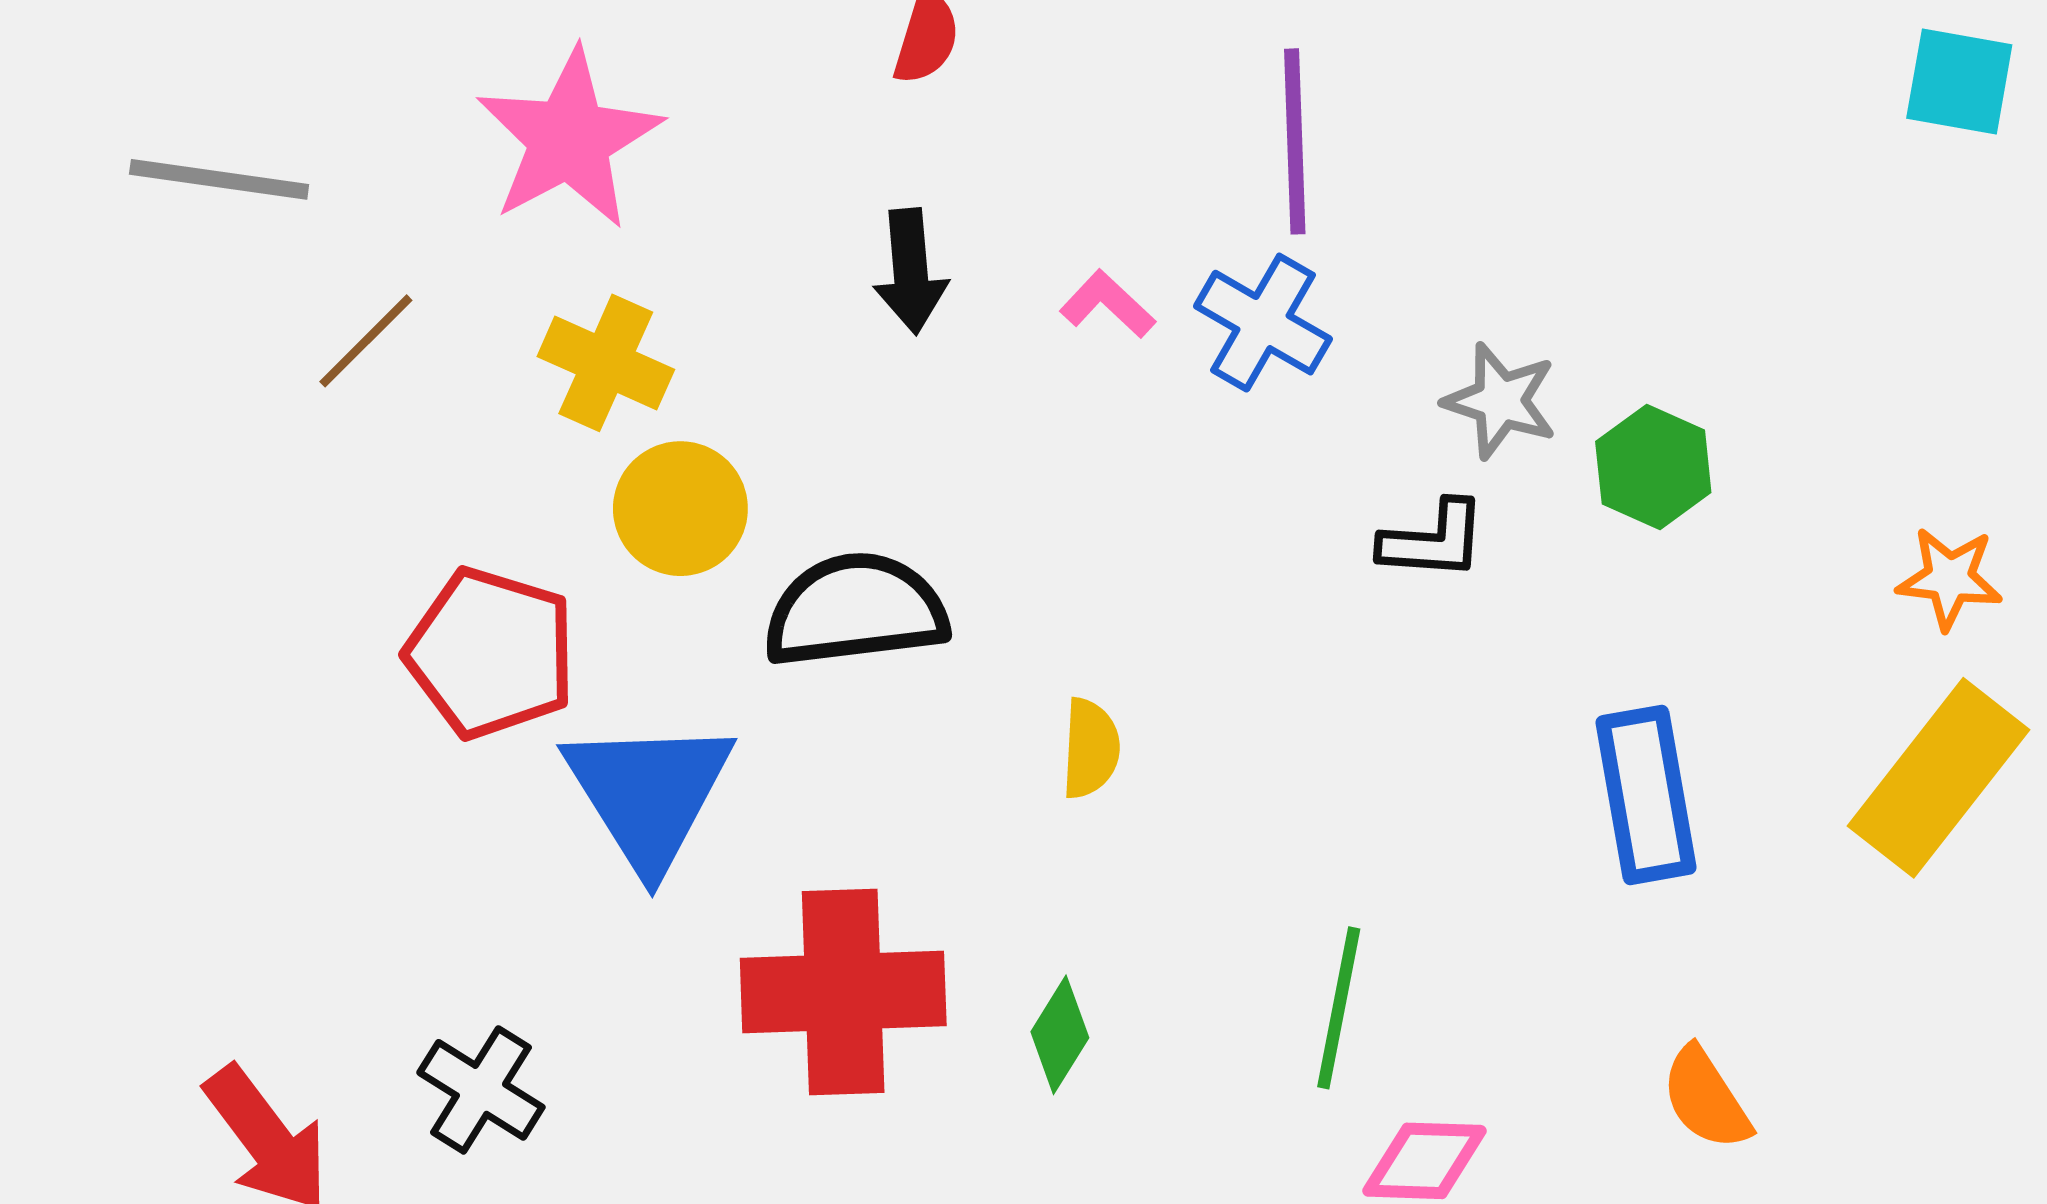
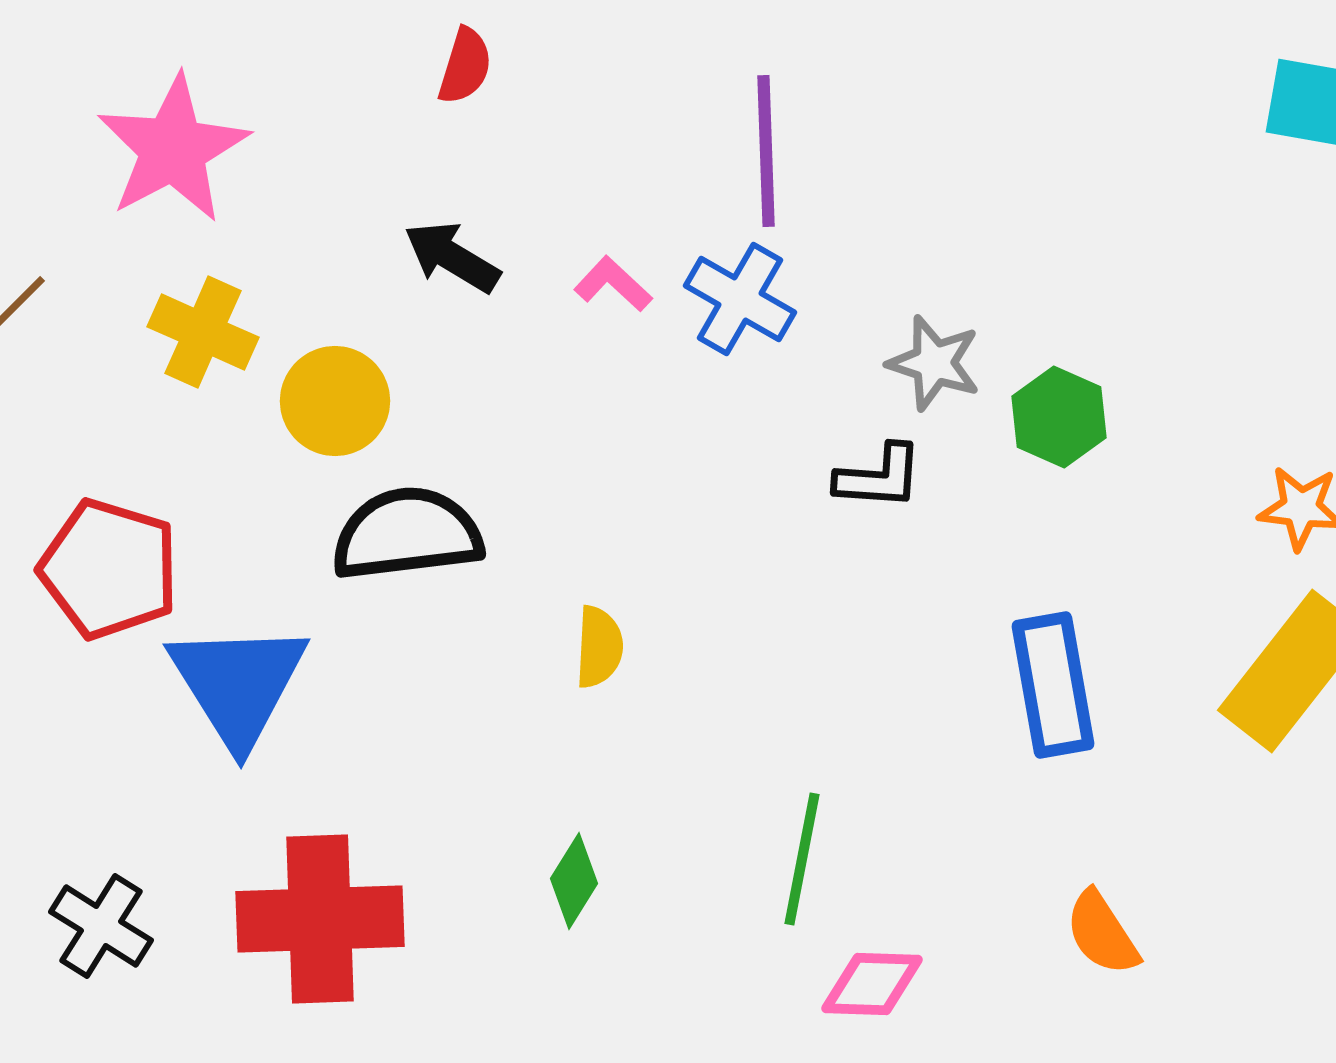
black arrow: (911, 271) -> (452, 257), turned 126
yellow circle: (680, 509) -> (335, 401), moved
red cross: (843, 992) -> (320, 919), moved

